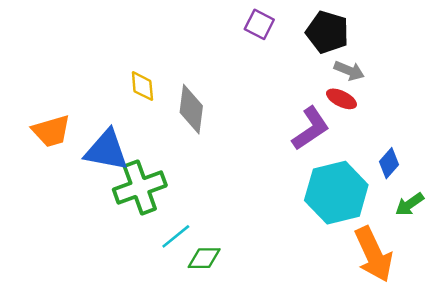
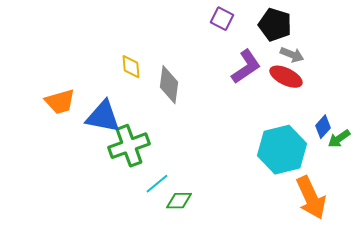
red ellipse: (341, 99) -> (286, 77), size x1.4
purple L-shape: (311, 128) -> (246, 67), moved
green arrow: (410, 204) -> (339, 139), moved

